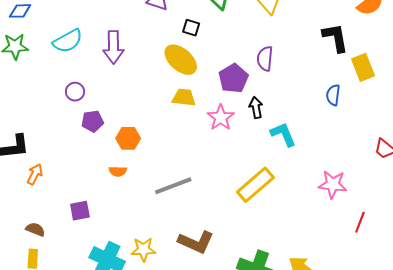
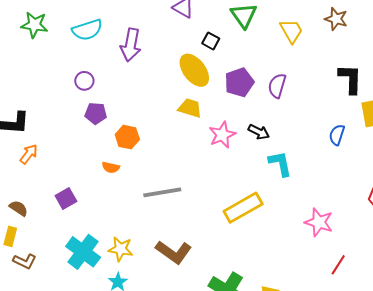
purple pentagon: (233, 78) -> (239, 82), moved
black arrow: (256, 108) -> (259, 132), turned 115
purple square: (80, 211) -> (66, 199), turned -30

